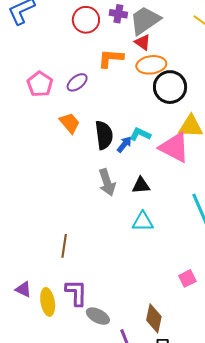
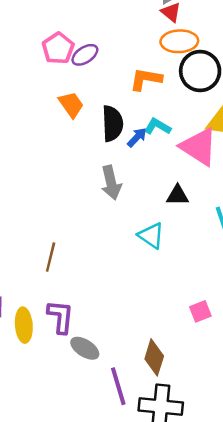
orange L-shape: (111, 58) -> (146, 79), moved
pink pentagon: (40, 84) -> (58, 48), moved
black triangle: (141, 185) -> (177, 195), moved
cyan triangle: (143, 222) -> (151, 236), turned 30

